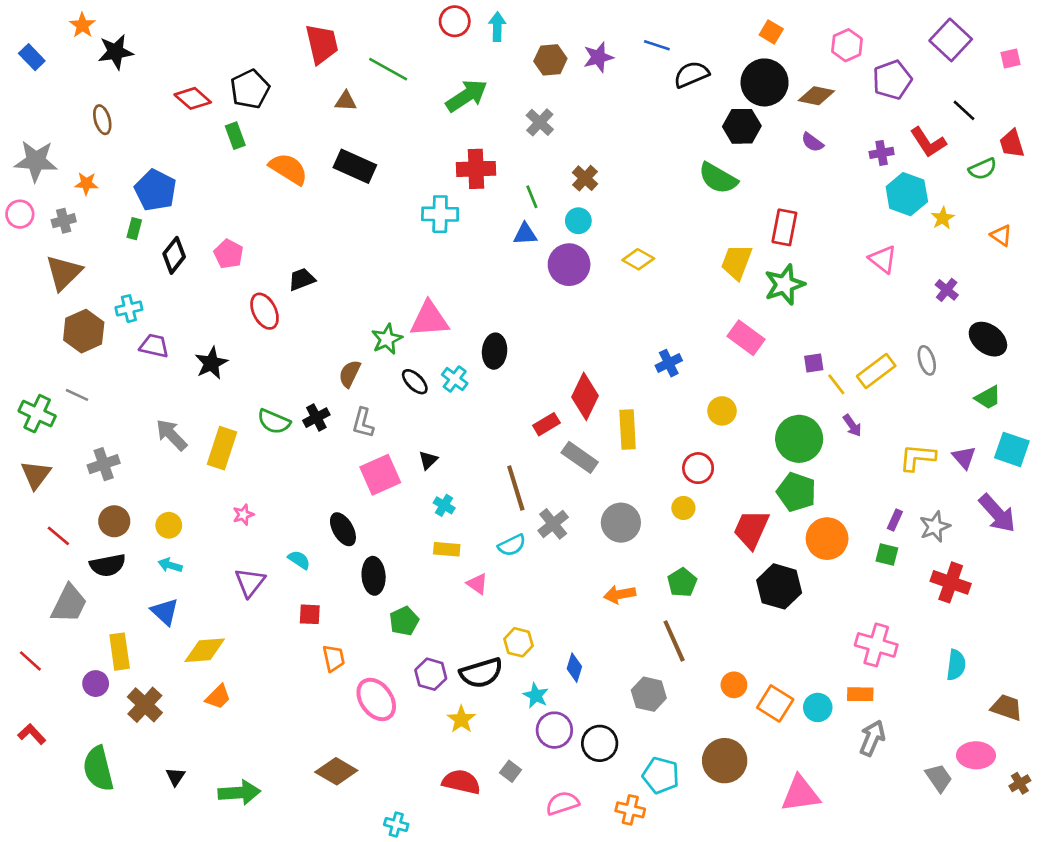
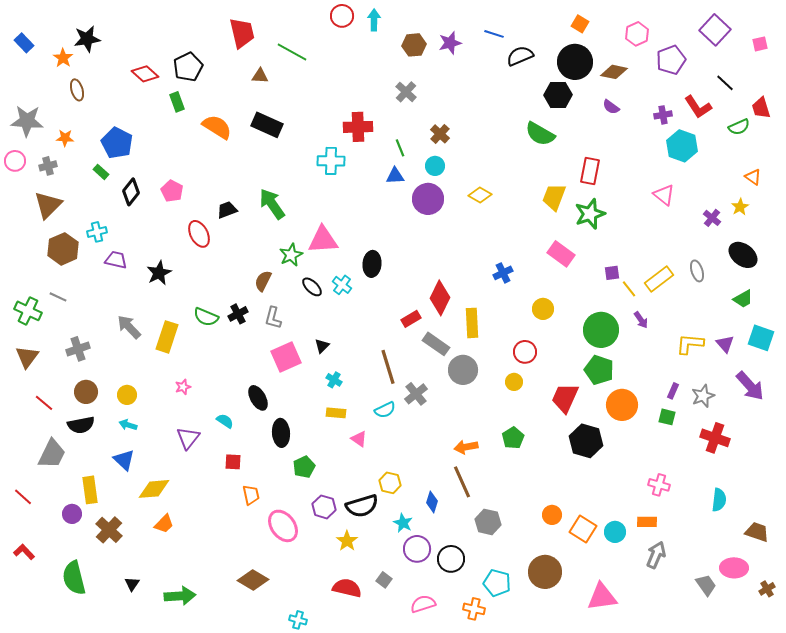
orange star: (82, 25) -> (63, 58), moved
green arrow: (467, 96) -> (272, 204), moved, turned -92
yellow star: (943, 218) -> (740, 207), moved
green rectangle: (134, 229) -> (101, 172), turned -63
gray circle: (621, 523) -> (463, 370), moved
brown line: (674, 641) -> (462, 482), moved
pink cross: (876, 645) -> (659, 485), size x0.7

